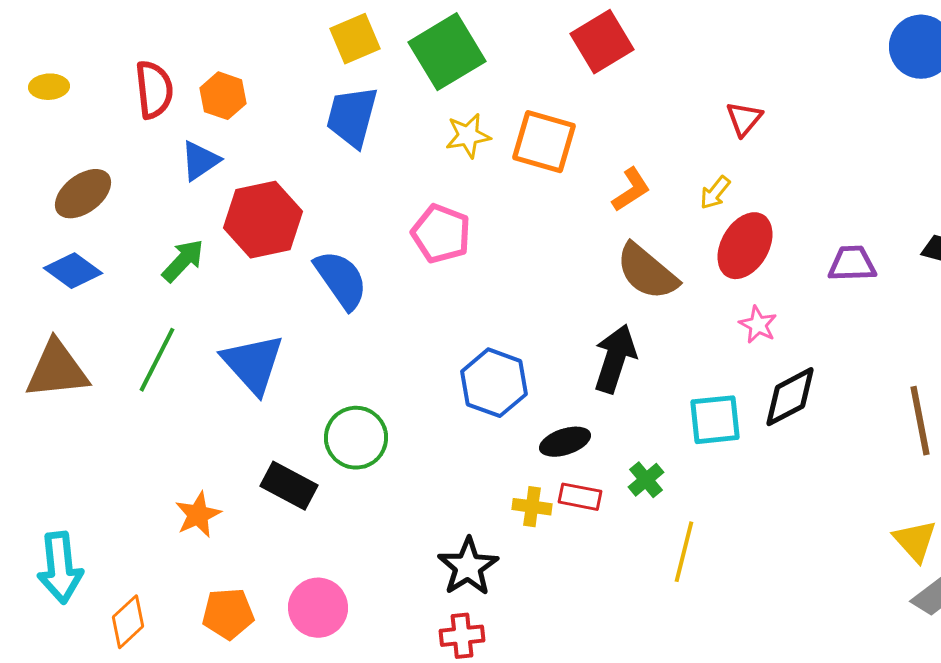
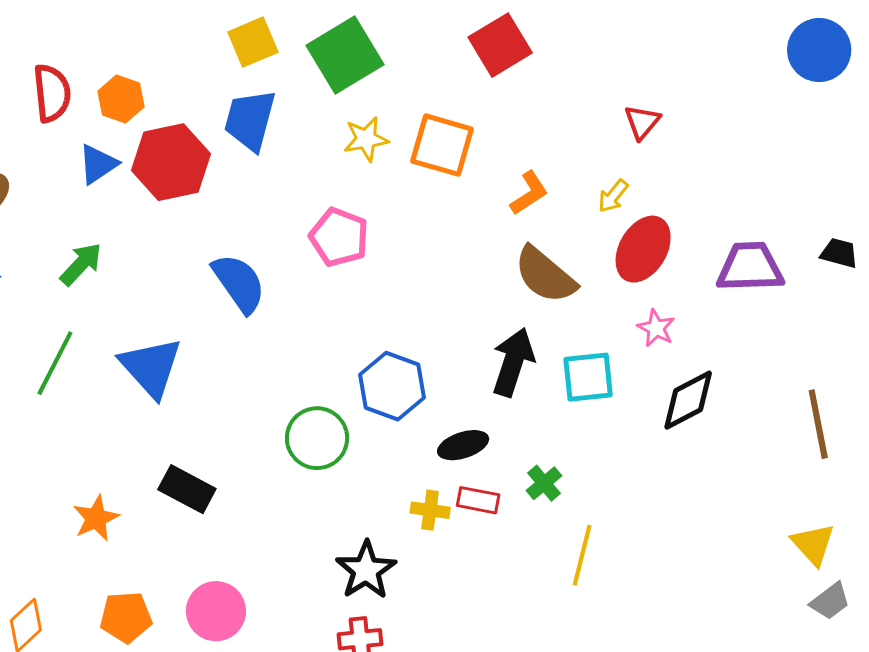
red hexagon: (263, 220) -> (171, 162), moved
purple trapezoid: (852, 264) -> (750, 267), size x1.4
cyan square: (715, 420) -> (588, 377), moved
green circle: (356, 438) -> (317, 438), moved

